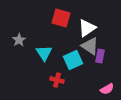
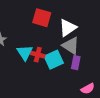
purple rectangle: (100, 56) -> (76, 63), moved
red cross: (57, 80) -> (38, 55), moved

